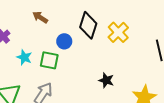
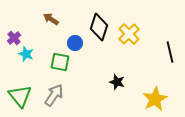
cyan star: (24, 57) -> (26, 54), moved

